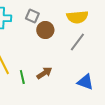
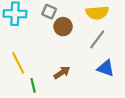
green line: (22, 77) -> (33, 85), moved
blue triangle: (85, 82) -> (106, 68), moved

